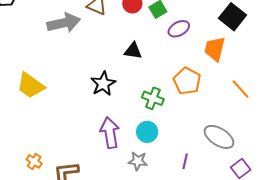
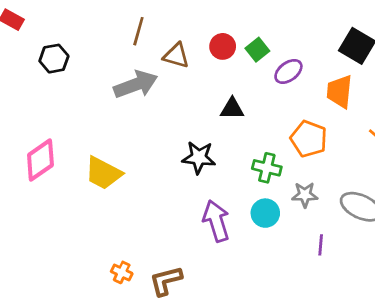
black star: (103, 84) -> (199, 157), turned -30
gray star: (138, 161) -> (305, 195), moved

